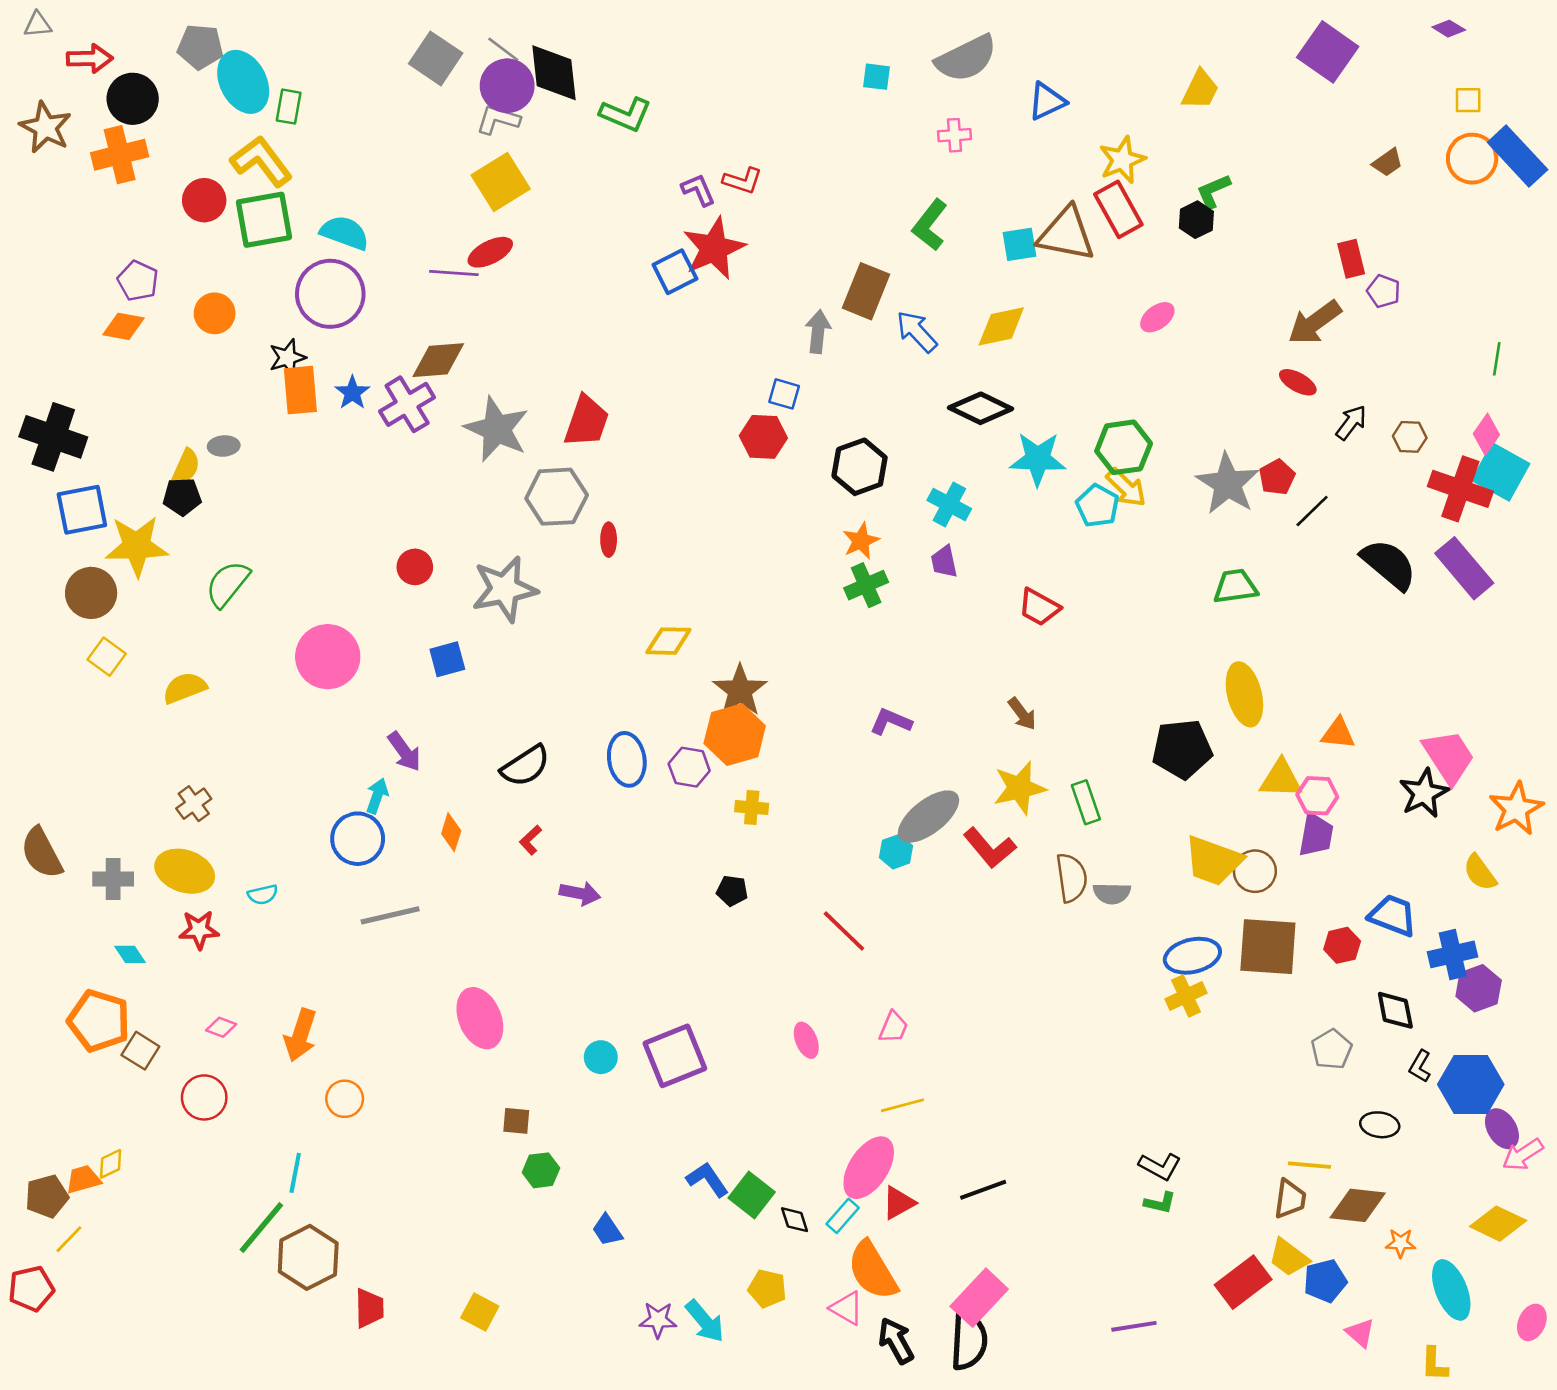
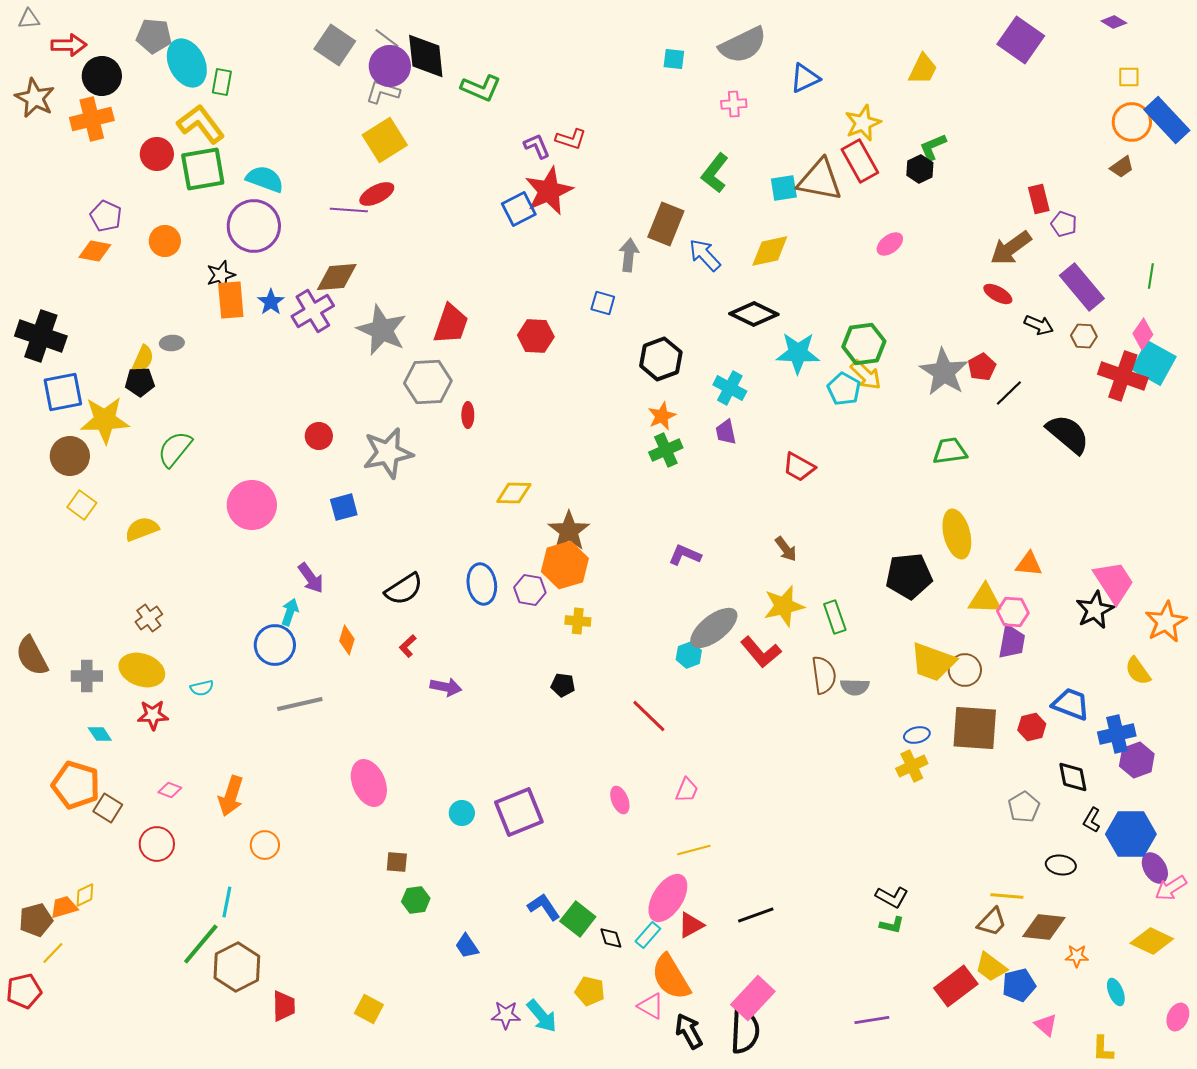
brown trapezoid: (1388, 162) -> (1122, 167), moved
black arrow: (1351, 423) -> (1039, 325), turned 76
red hexagon: (763, 437) -> (536, 336), moved
purple rectangle: (1464, 568) -> (1082, 287), moved
blue ellipse: (1192, 956) -> (917, 735), size x0.6
brown trapezoid: (1290, 1199) -> (992, 922), turned 36
cyan ellipse: (1451, 1290) -> (1116, 992), size x0.6

